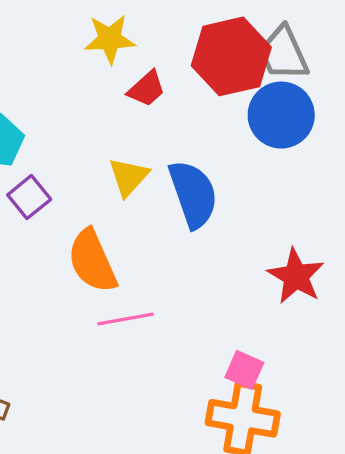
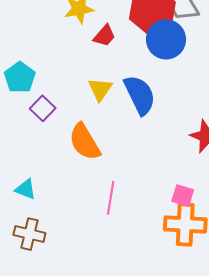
blue circle: (281, 115) -> (166, 39), moved
pink line: (126, 319) -> (111, 198), moved, turned -64

